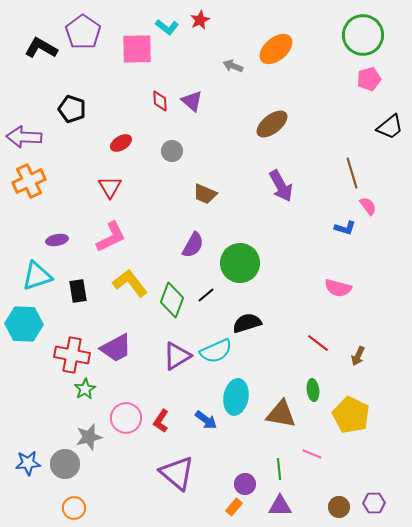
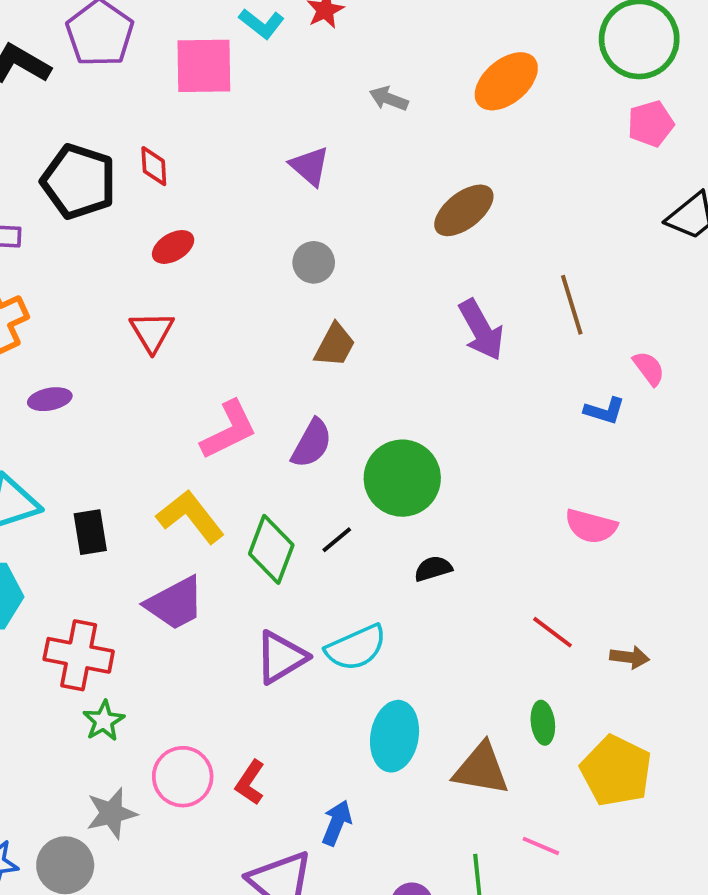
orange ellipse: (276, 49) -> (506, 81), moved
red diamond: (160, 101) -> (154, 166), moved
black pentagon: (72, 109) -> (79, 181), size x1.4
gray circle: (172, 151) -> (314, 262), moved
brown line: (352, 173) -> (572, 305), moved
brown trapezoid: (205, 194) -> (335, 345), turned -85
pink L-shape: (111, 237) -> (229, 430), moved
purple ellipse: (57, 240) -> (50, 399), moved
black semicircle: (247, 323) -> (433, 569), moved, size x0.7
purple trapezoid: (116, 348) -> (175, 603), moved
brown arrow: (358, 356) -> (630, 657), turned -108
blue arrow: (206, 420) -> (337, 823), moved, turned -105

